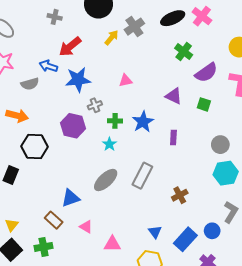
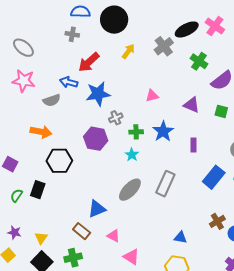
gray cross: (134, 27) -> (164, 46), moved
pink triangle: (126, 81) -> (152, 96), moved
brown cross: (180, 195) -> (217, 221), moved
blue triangle: (155, 232) -> (180, 237), turned -40
blue rectangle: (185, 239) -> (214, 177), moved
pink triangle: (112, 244) -> (131, 257), moved, turned 36

